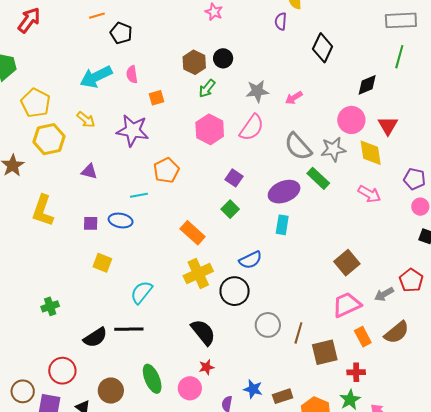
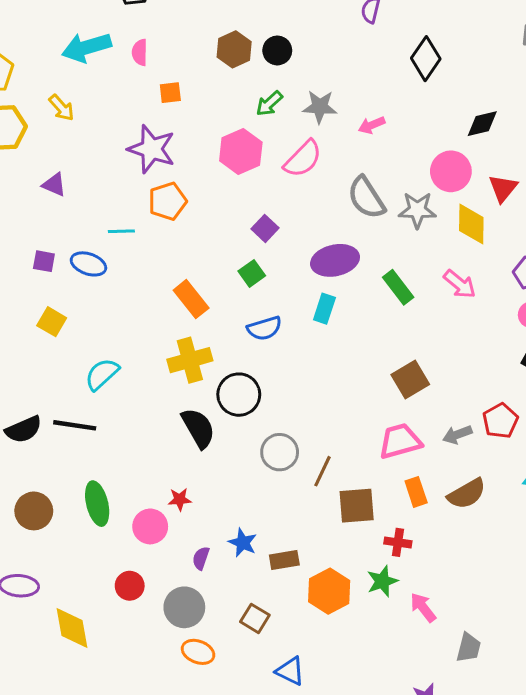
green arrow: (207, 88) -> (269, 103), moved
purple star: (133, 130) -> (152, 149), moved
green rectangle: (318, 178) -> (398, 287), moved
blue semicircle: (250, 260) -> (264, 328), moved
black semicircle: (203, 332) -> (198, 428), moved

